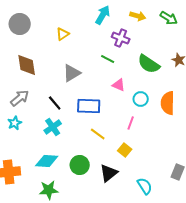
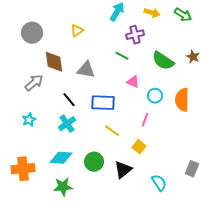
gray circle: (20, 24) -> (32, 33), moved
purple cross: (121, 38) -> (135, 35), turned -36
brown diamond: (27, 65) -> (54, 62), moved
gray triangle: (72, 73) -> (86, 70), turned 42
gray arrow: (20, 98) -> (34, 83), moved

